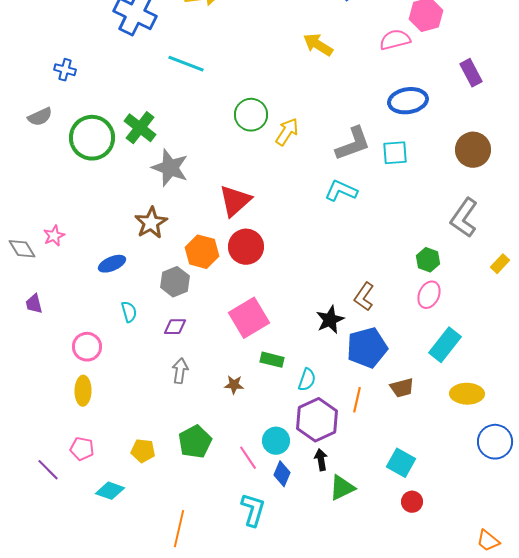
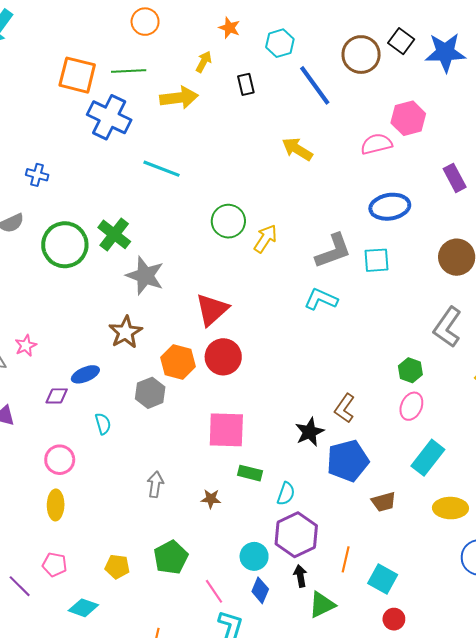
pink square: (249, 318) -> (226, 430), turned 33
purple diamond: (175, 327) -> (57, 396), moved
orange line: (357, 400) -> (346, 559), moved
pink line: (248, 458) -> (214, 591), moved

